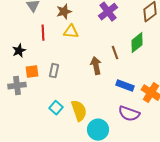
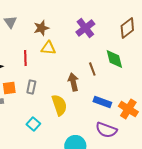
red line: (43, 33) -> (25, 58), moved
green diamond: (137, 43) -> (114, 59), turned -65
yellow semicircle: (79, 111) -> (59, 105), moved

